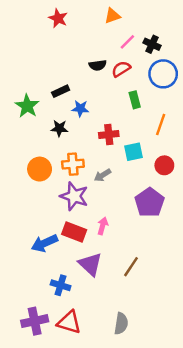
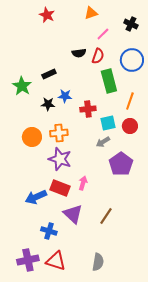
black cross: (152, 44) -> (131, 24), moved
red semicircle: (121, 69) -> (98, 56), turned 140
green rectangle: (135, 100) -> (109, 81), size x1.6
blue star: (80, 109) -> (65, 96), moved
red circle: (164, 165) -> (130, 126), moved
gray arrow: (103, 175) -> (103, 142), moved

